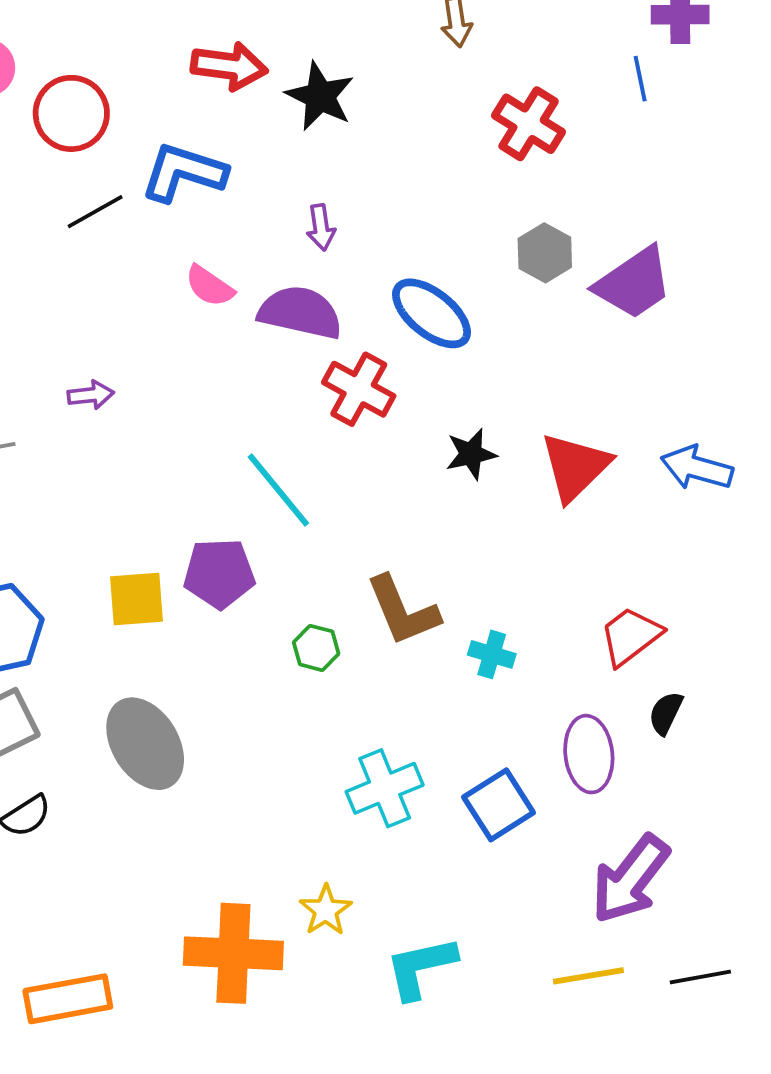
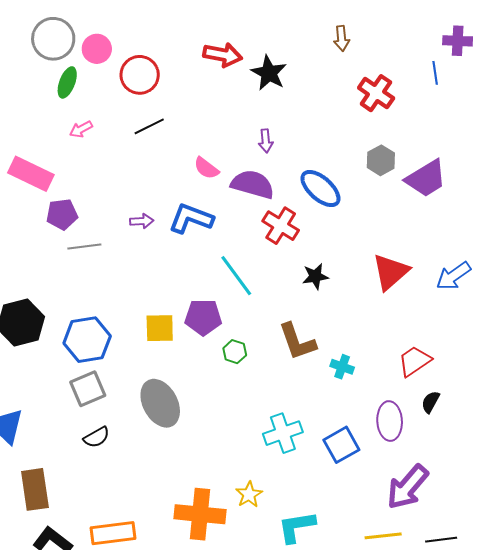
blue L-shape: (184, 172) -> (191, 218), moved
black star: (471, 454) -> (315, 276), moved
blue arrow: (697, 468) -> (454, 276), turned -54
green hexagon: (316, 648) -> (235, 352), moved

